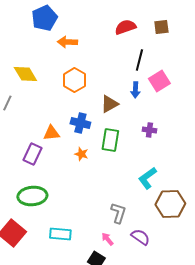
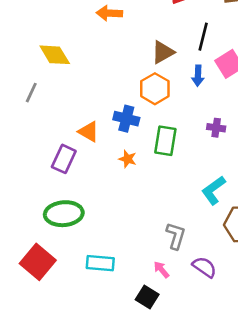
orange hexagon: (74, 80) -> (155, 89), moved
brown triangle: (109, 104) -> (163, 52), moved
orange triangle: (51, 133) -> (89, 132), turned 36

